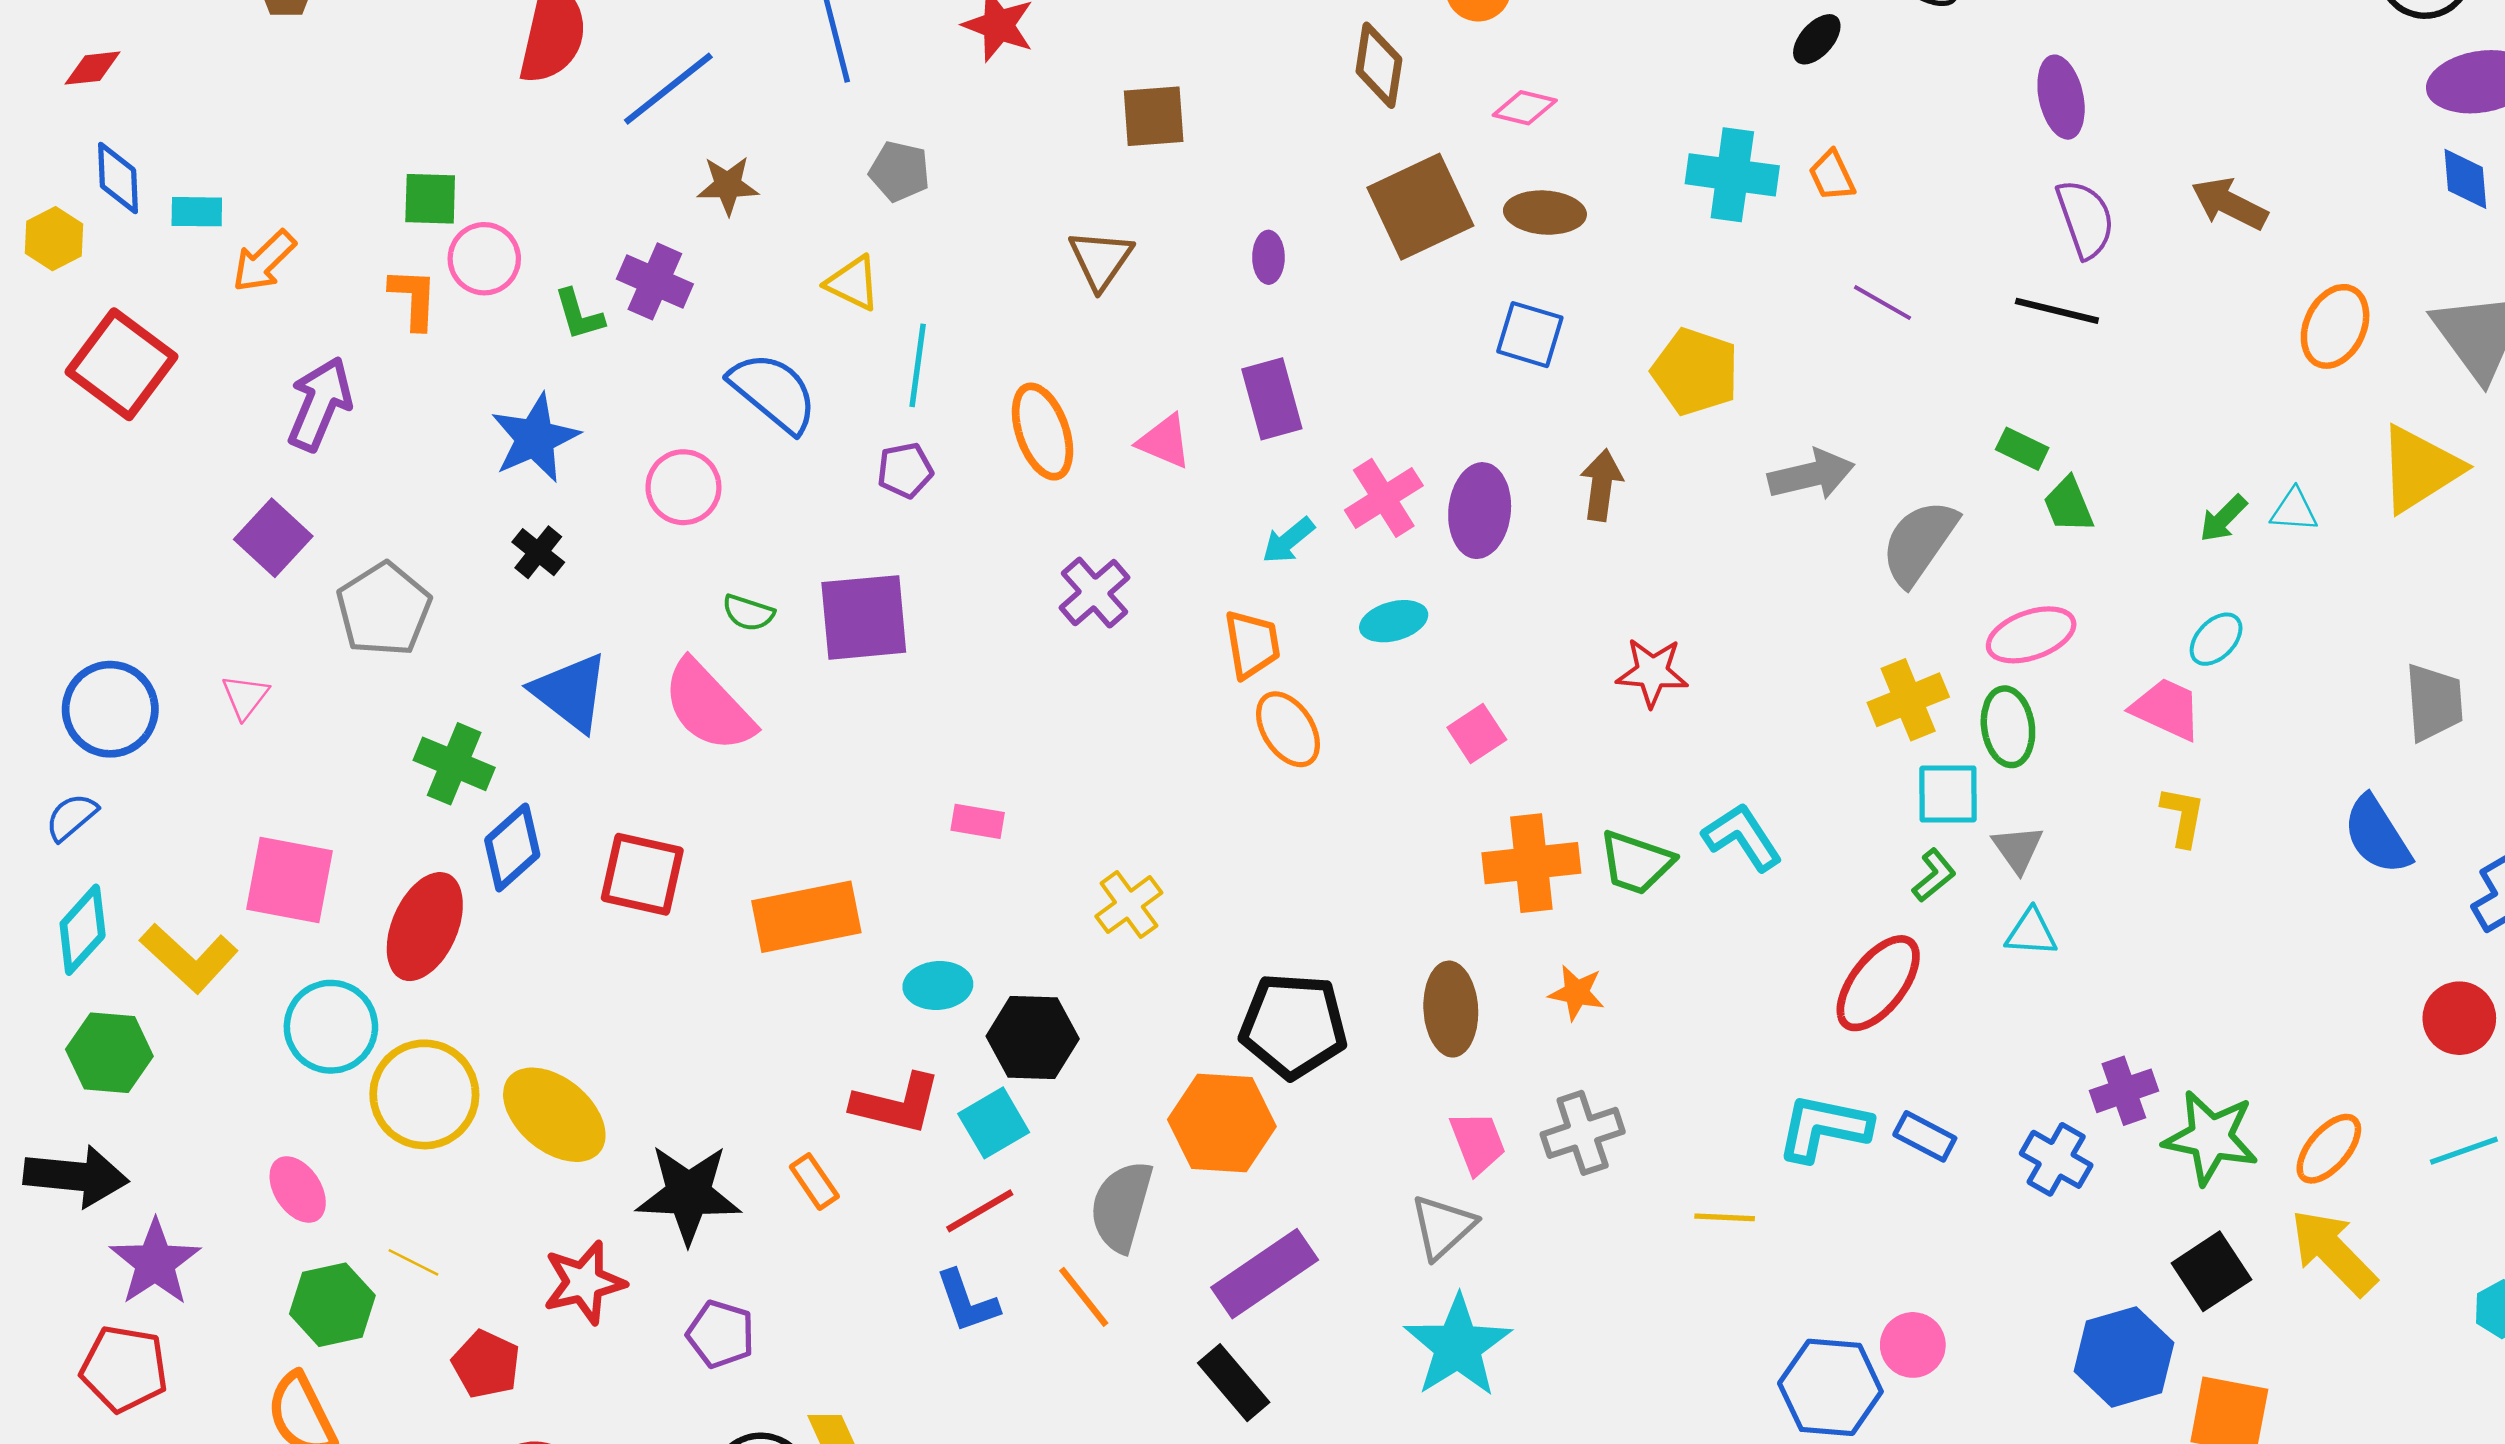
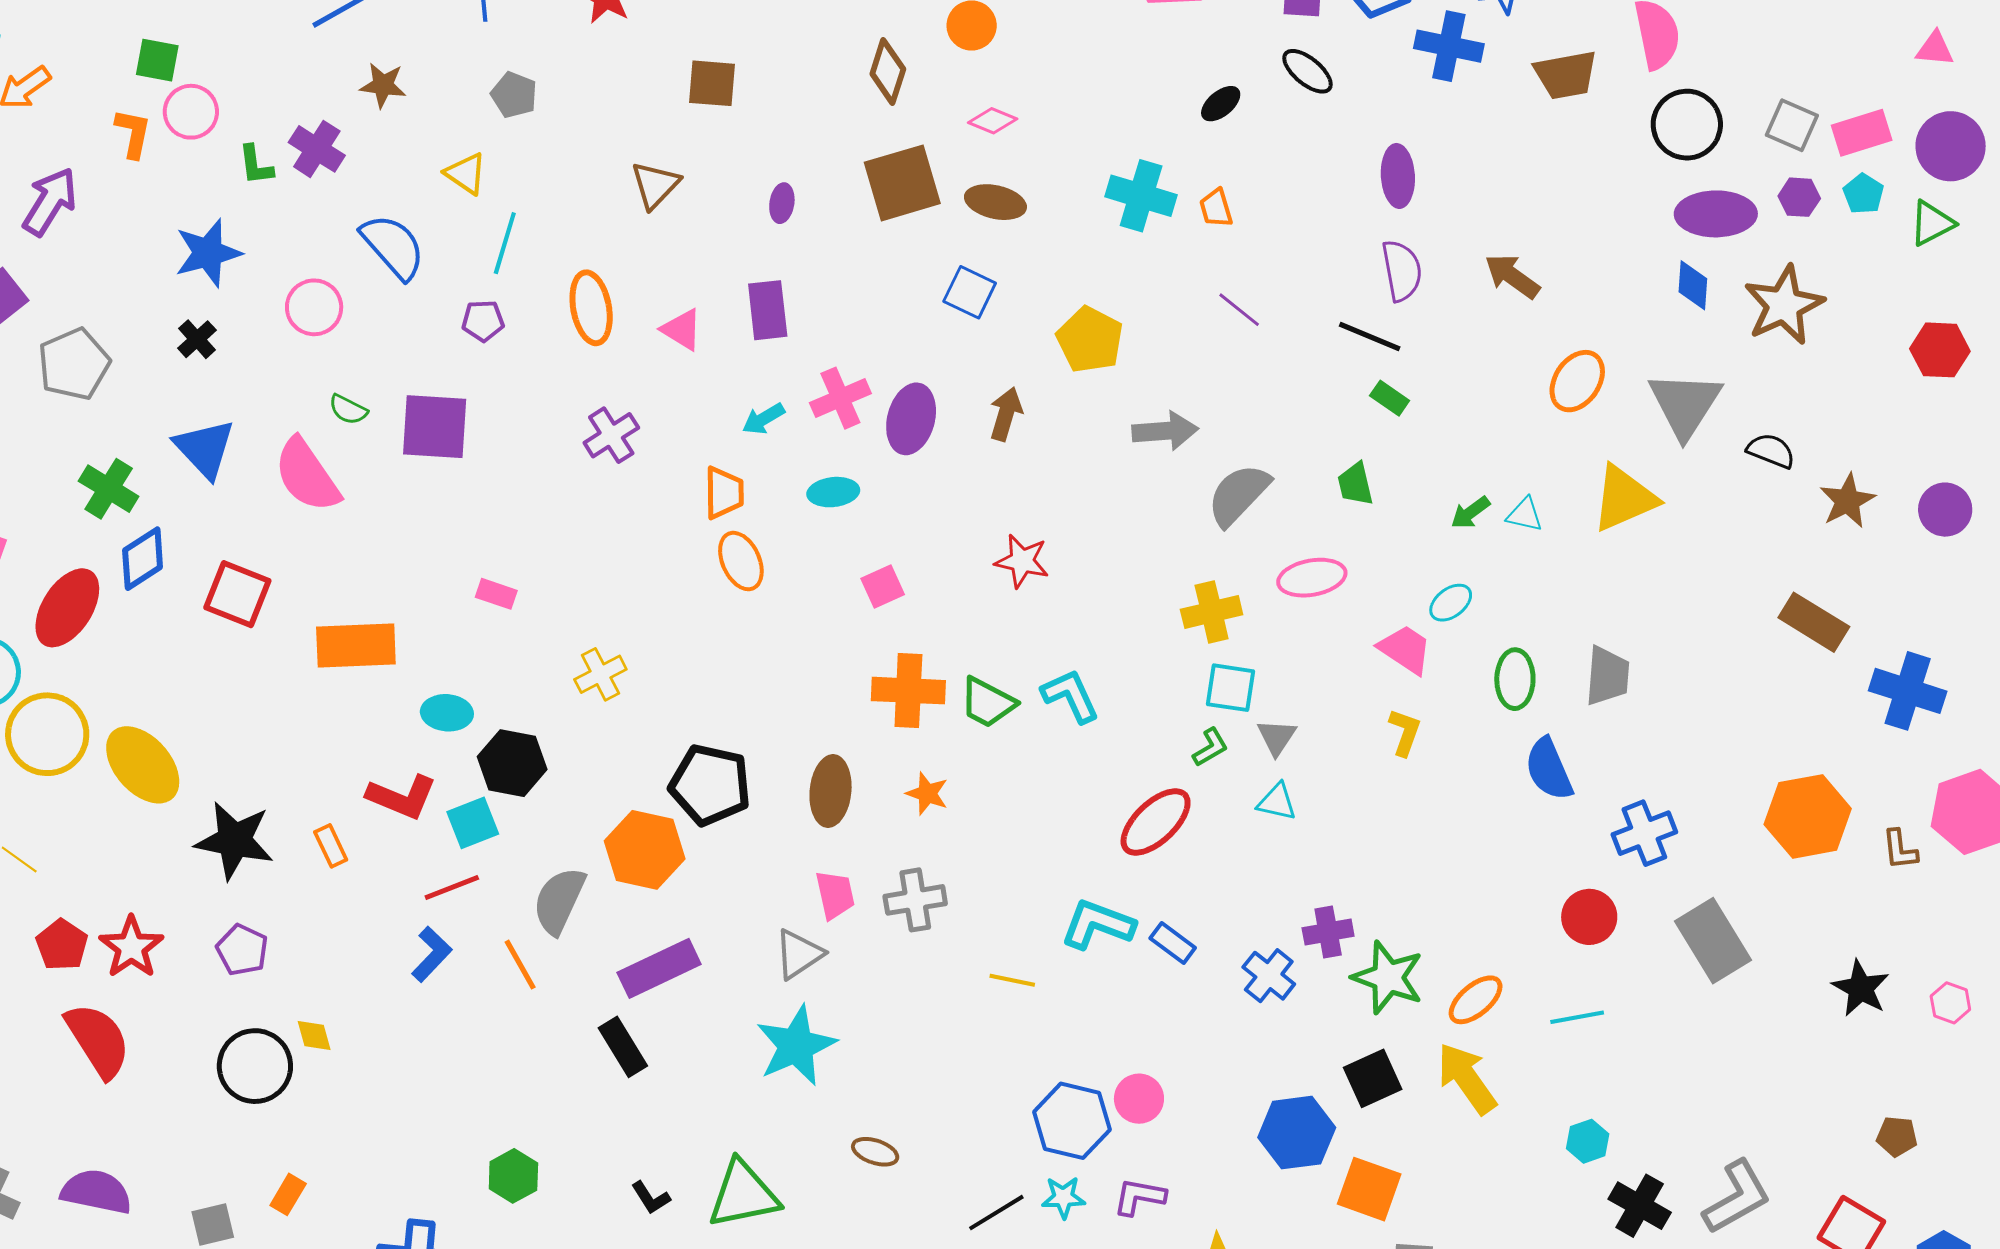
green rectangle: (2022, 449) -> (1390, 398), moved
green ellipse: (2008, 727) -> (1515, 679), moved
red star: (584, 1282) -> (131, 947), moved, turned -30
blue L-shape: (967, 1301) -> (432, 954), turned -126

